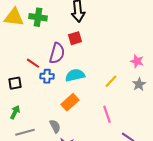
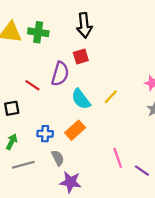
cyan semicircle: (75, 75) -> (81, 99), turned -114
blue cross: (47, 76) -> (45, 134), moved
yellow line: (111, 81) -> (111, 97), moved
pink line: (107, 114) -> (118, 158), moved

